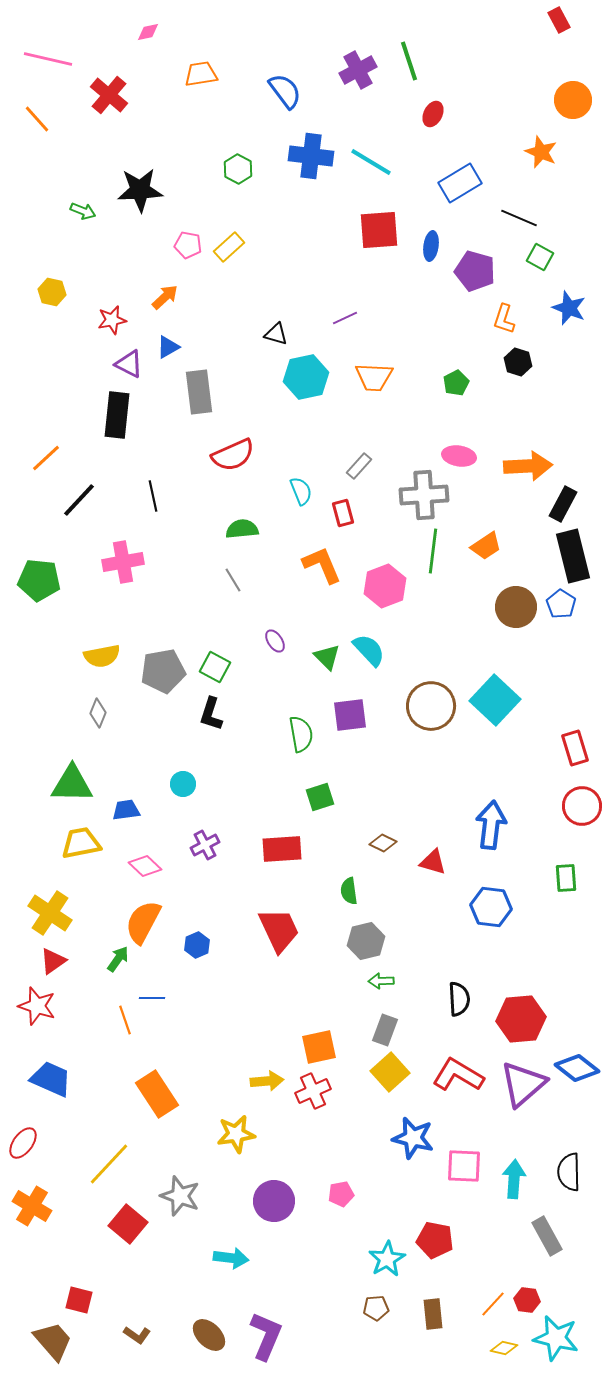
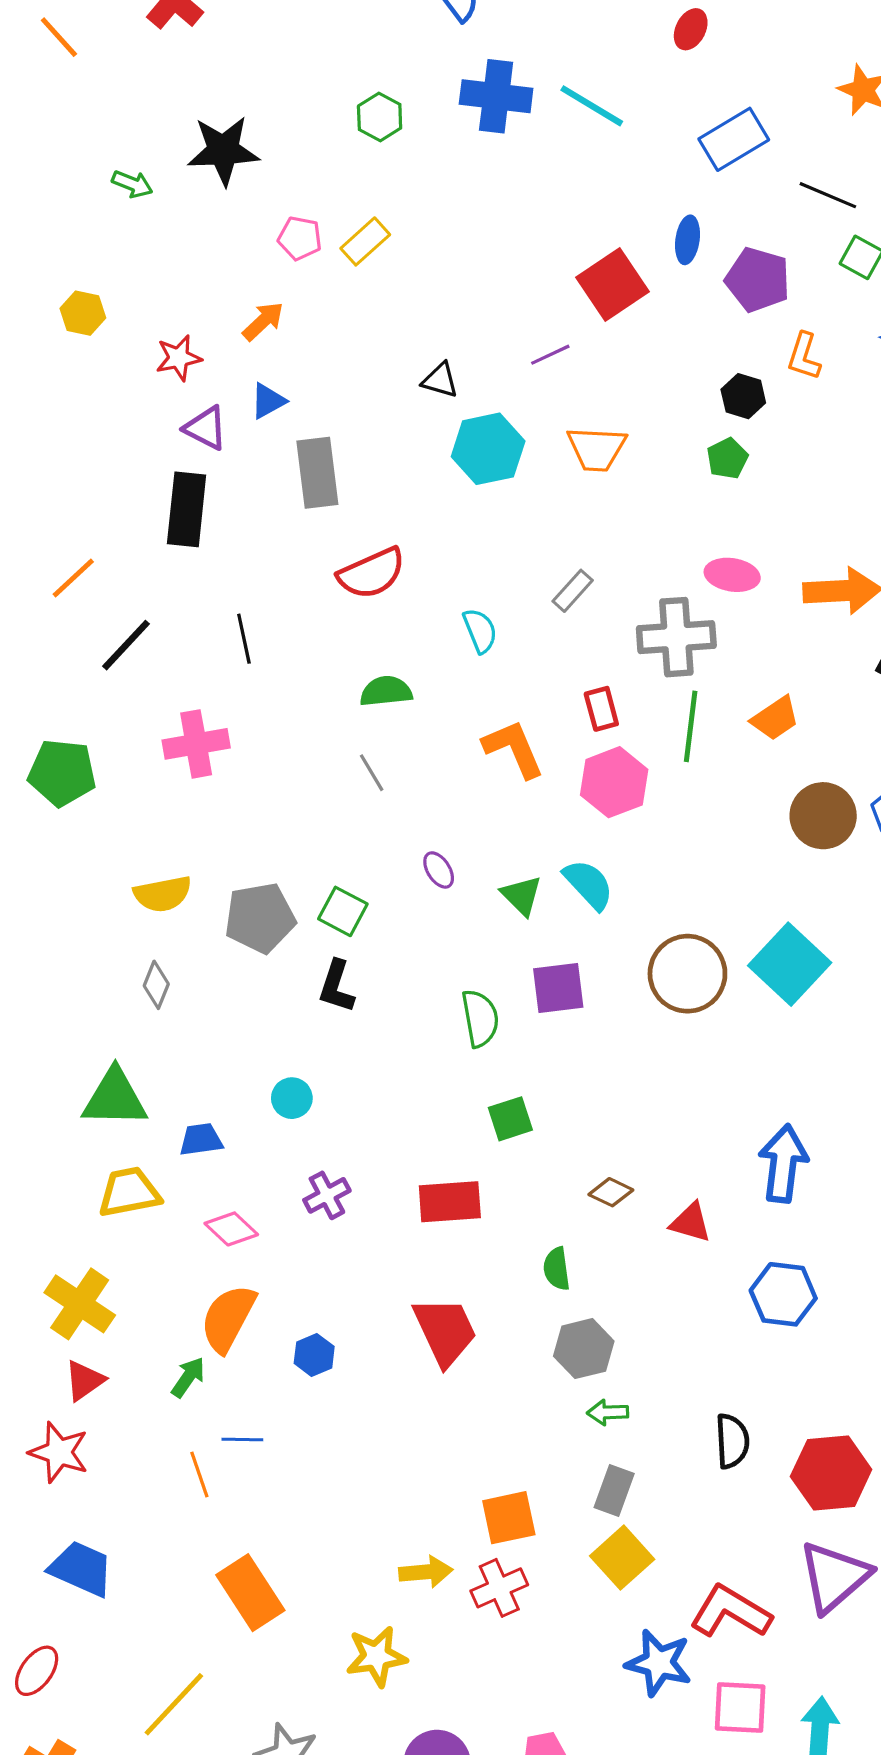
red square: (379, 230) -> (613, 284), moved, turned -30
black hexagon: (518, 362) -> (743, 396), moved
red rectangle: (343, 513) -> (601, 709), moved
red L-shape: (458, 1075) -> (731, 1612), moved

